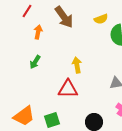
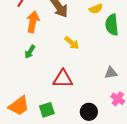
orange arrow: (38, 32) -> (33, 22), size x1.5
yellow arrow: (77, 65) -> (72, 43), moved, turned 140

